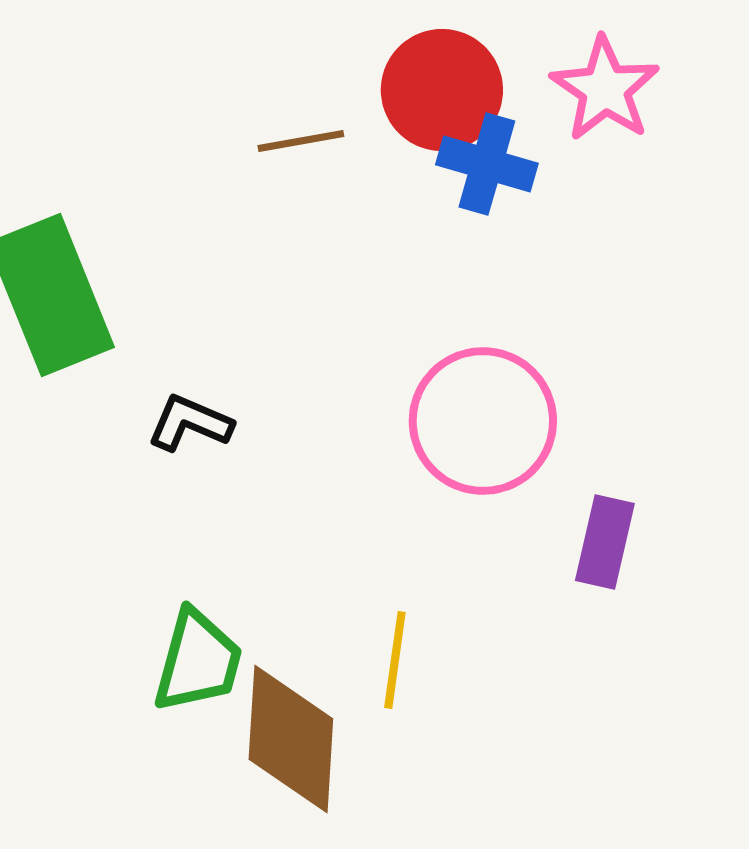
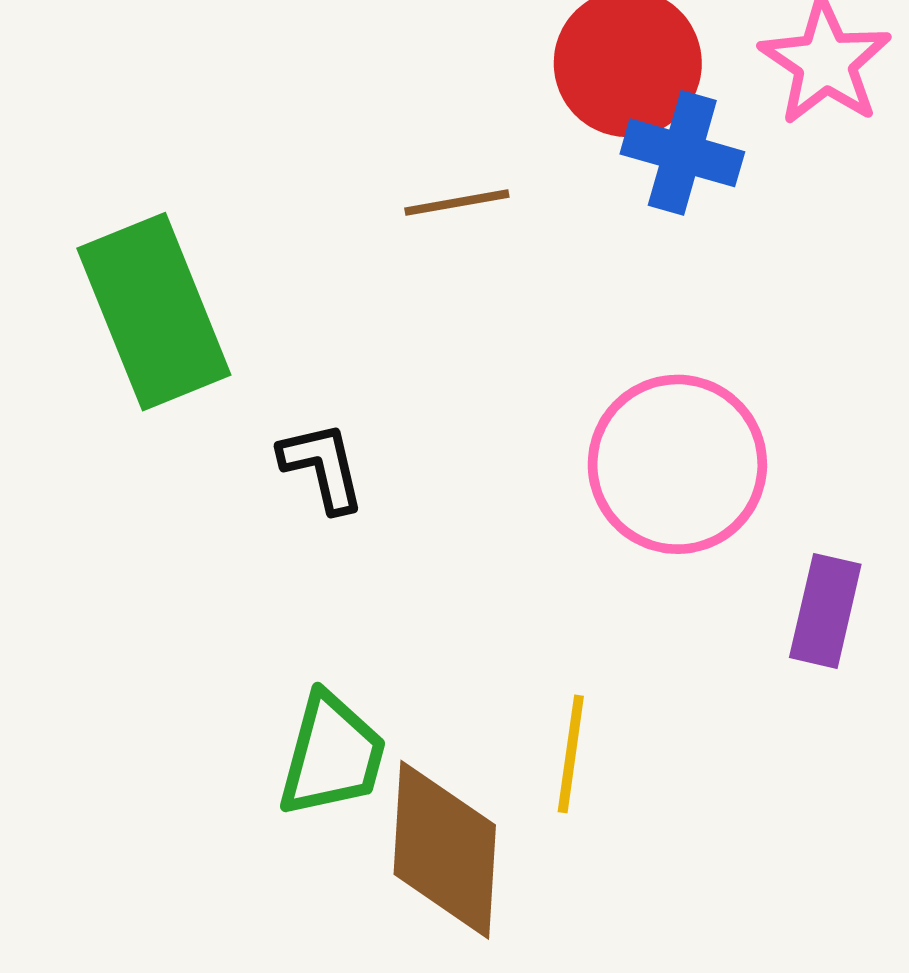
brown line: (301, 141) -> (457, 203), moved
black L-shape: (190, 423) -> (322, 467), turned 54

